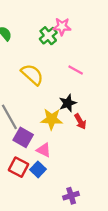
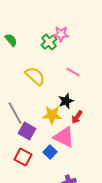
red arrow: (80, 121) -> (77, 117), turned 64
pink triangle: (44, 150) -> (64, 137), moved, size x1.6
blue square: (38, 169) -> (50, 152), moved

